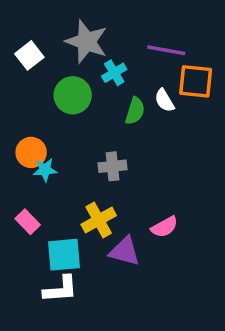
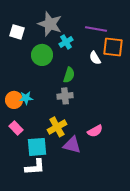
white square: (29, 55) -> (17, 32), turned -35
green semicircle: (135, 111) -> (69, 75), moved
orange circle: (31, 152) -> (14, 100), moved

